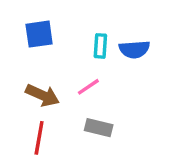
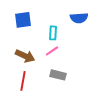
cyan rectangle: (100, 46) -> (53, 33), moved
blue semicircle: (134, 49) -> (79, 18), moved

